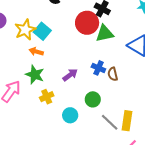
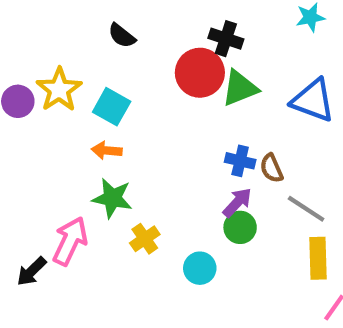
yellow star: (25, 30) -> (59, 90), moved
purple arrow: (70, 75) -> (237, 203), moved
gray line: (110, 122) -> (306, 209), moved

